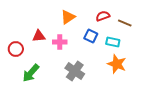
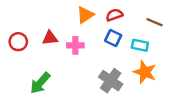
red semicircle: (103, 16) -> (114, 15), moved
red circle: (16, 49) -> (18, 42), moved
gray cross: (75, 71) -> (111, 81), moved

